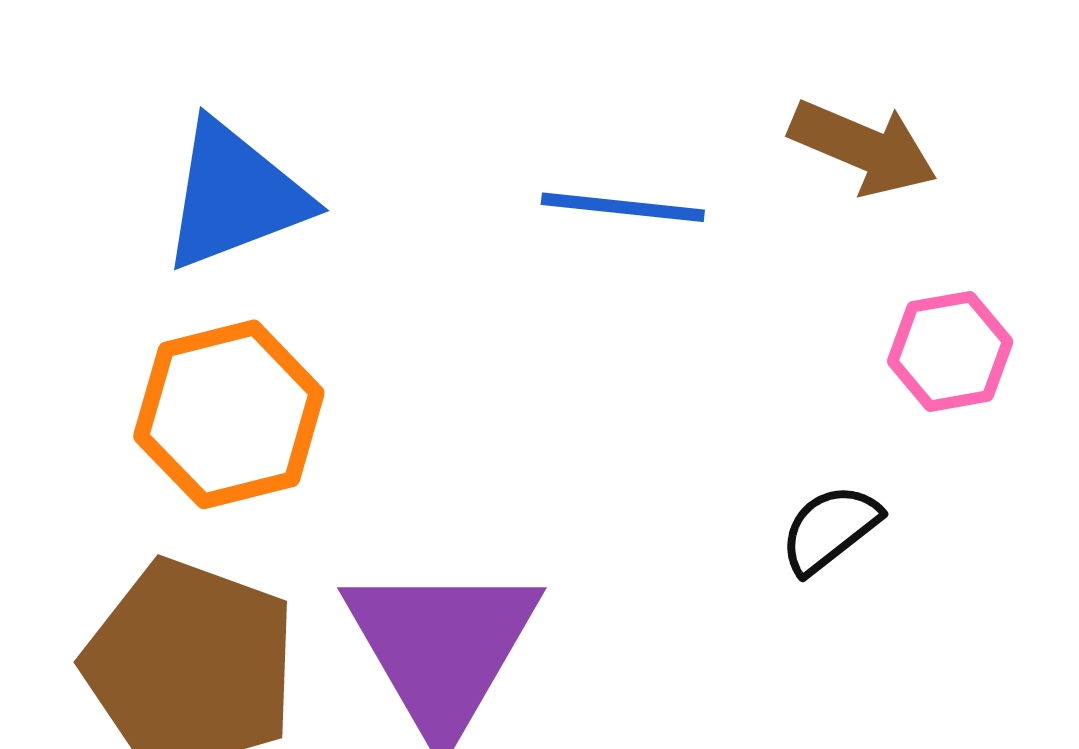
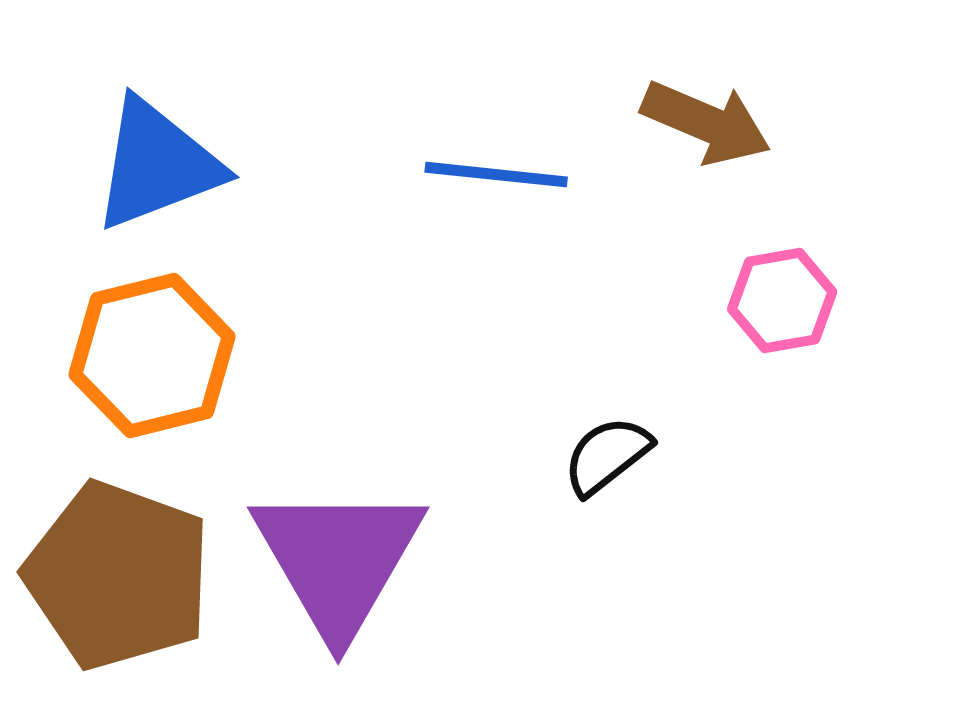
black semicircle: (830, 529) -> (607, 456), moved

